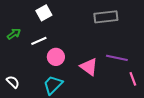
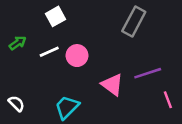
gray rectangle: (106, 17) -> (134, 21), turned -55
pink circle: (56, 57) -> (77, 56), moved
purple line: (117, 58) -> (148, 73), turned -30

